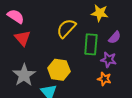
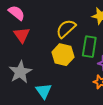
yellow hexagon: (59, 70) -> (63, 55), moved

